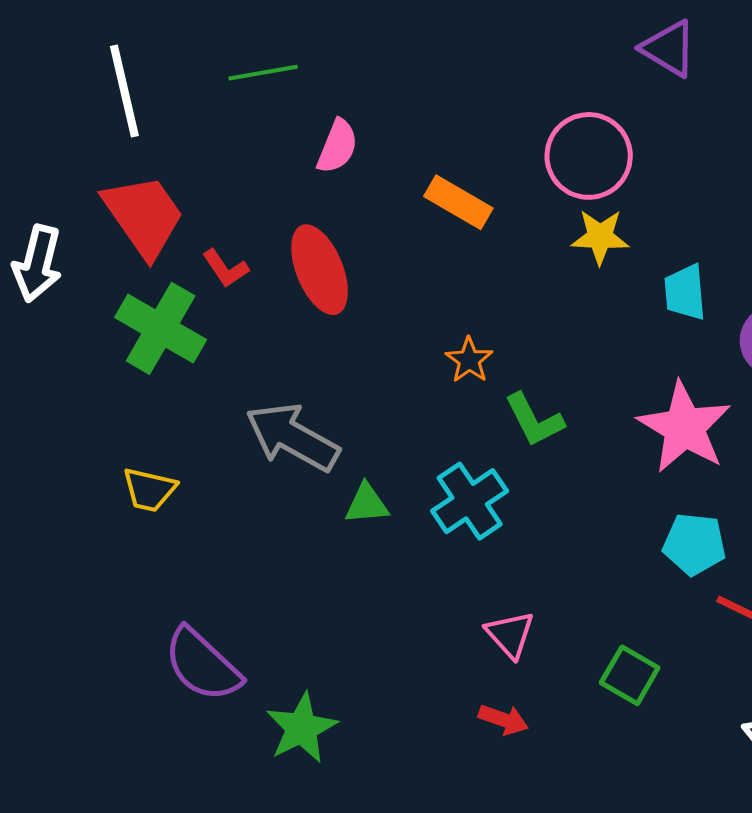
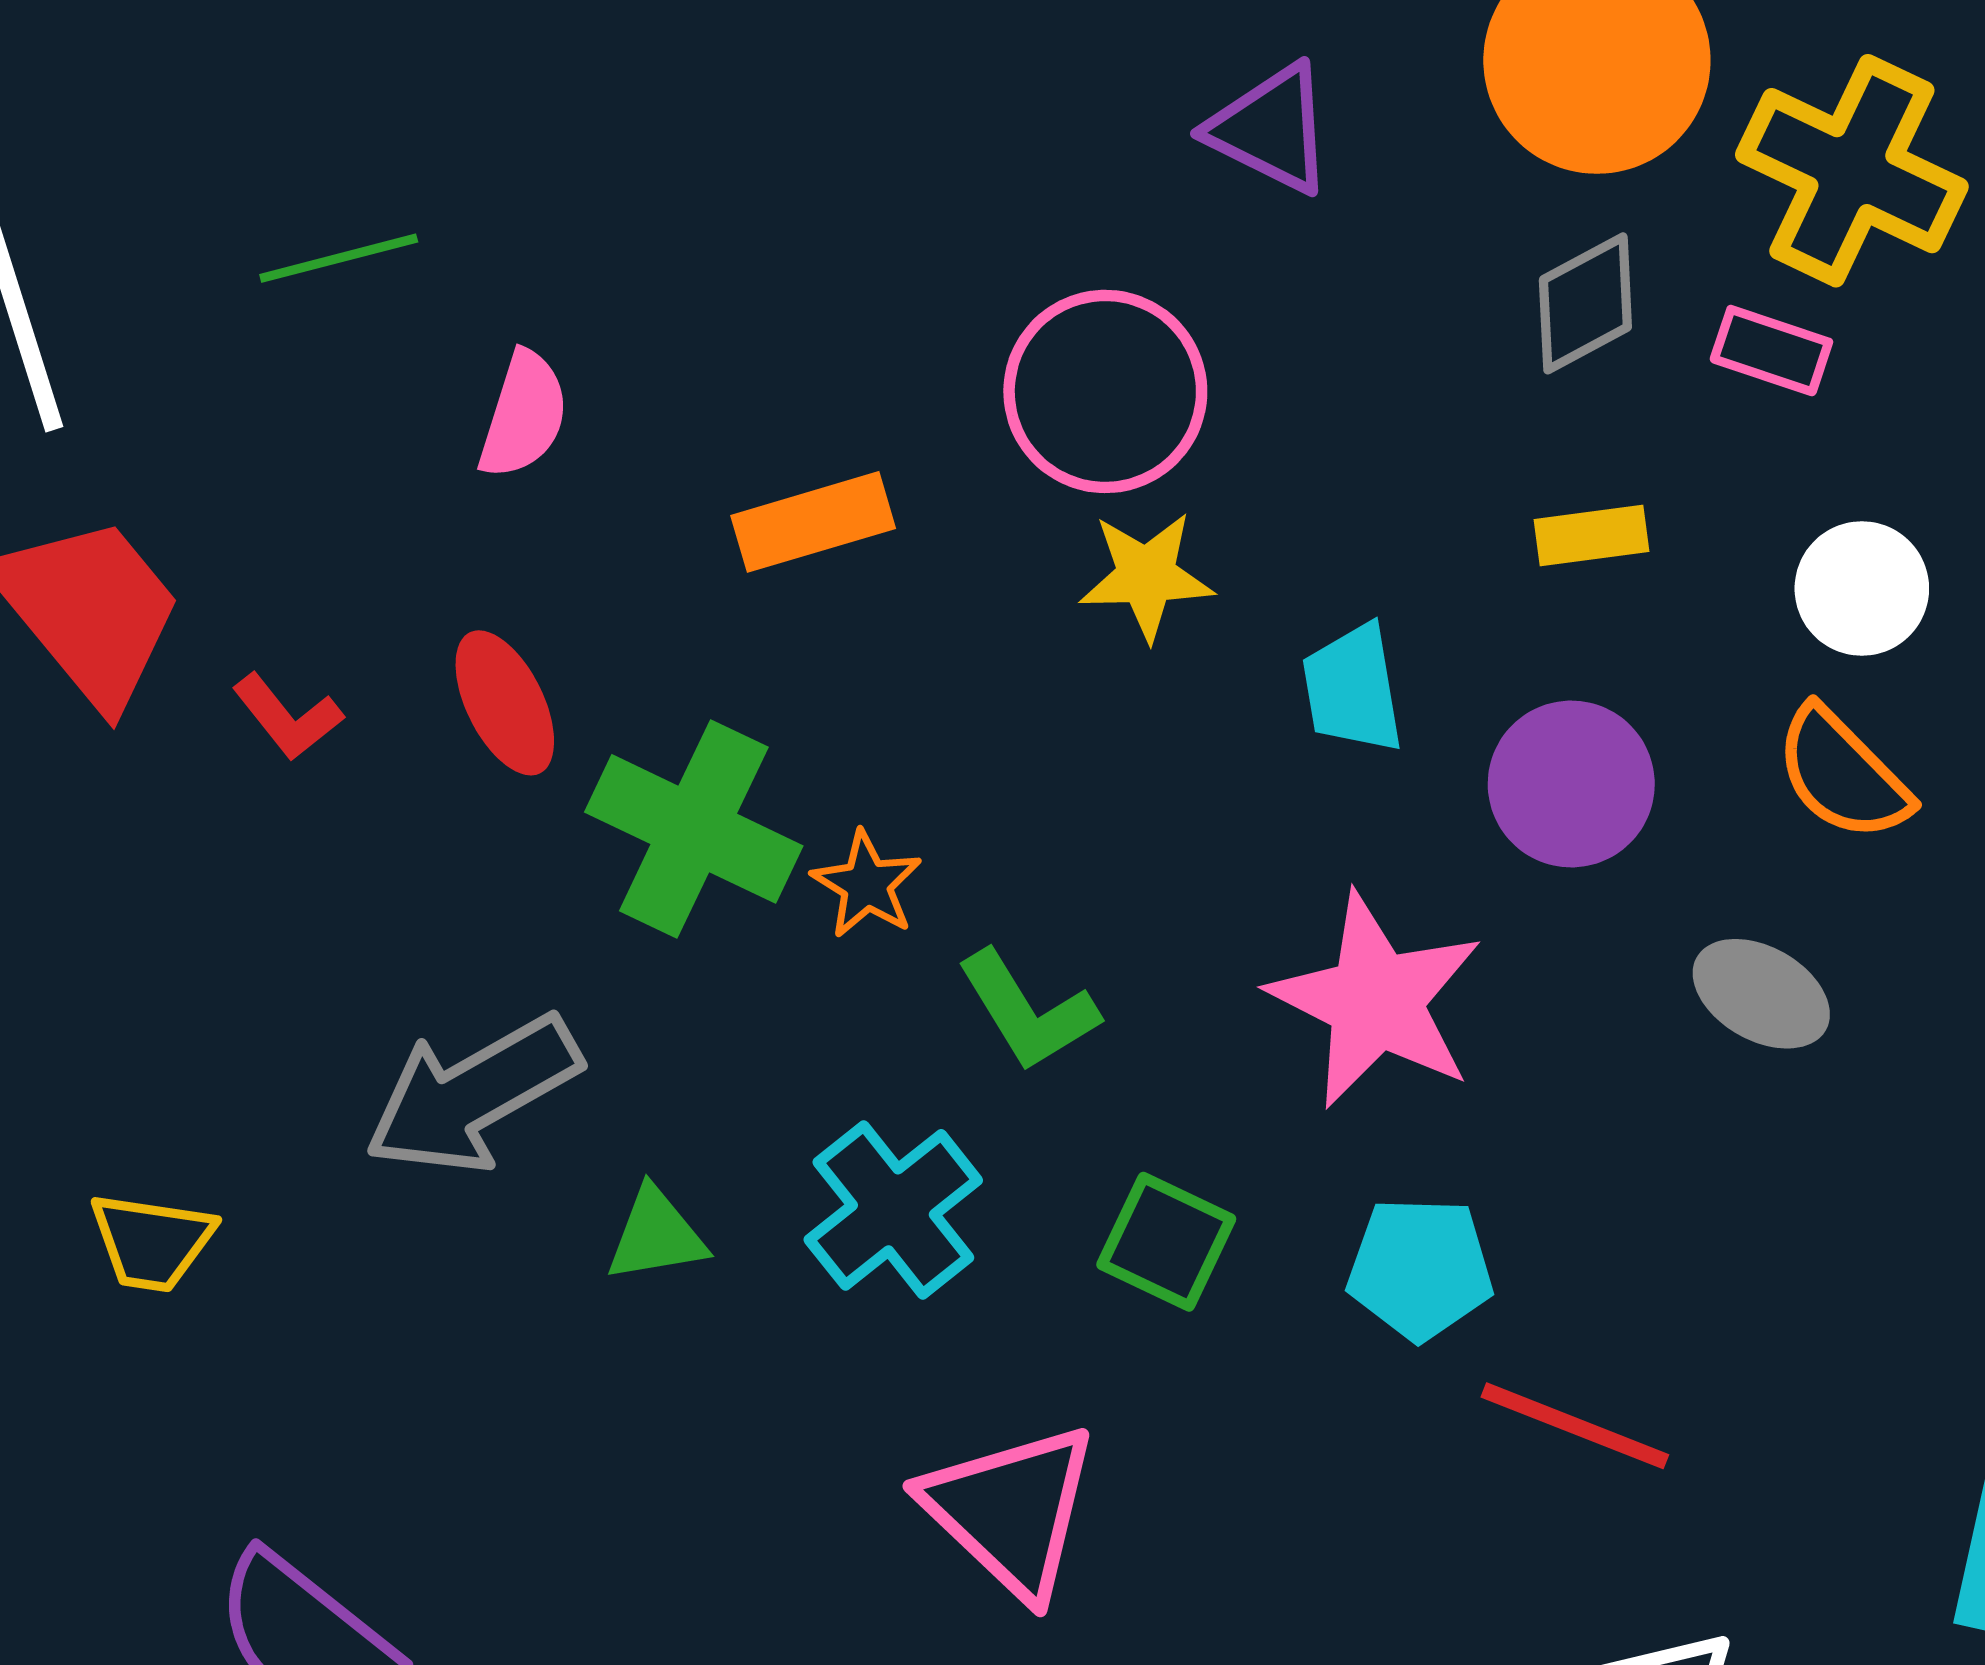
orange rectangle: (458, 202) -> (813, 522), turned -42
red ellipse: (320, 270) -> (505, 703), size x0.7
green cross: (161, 328) -> (694, 829), moved
gray arrow: (292, 437) -> (473, 1095), turned -54
pink triangle: (510, 634) -> (1011, 1510), size x1.6
green square: (630, 675) -> (1166, 1242), moved

